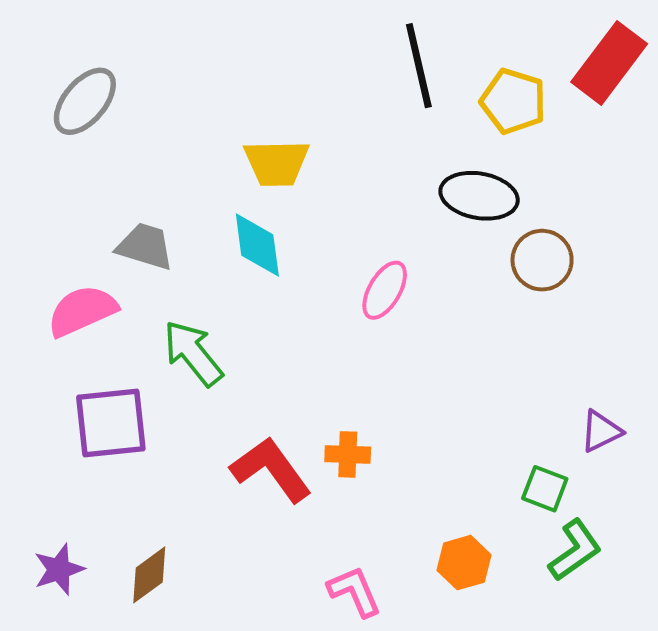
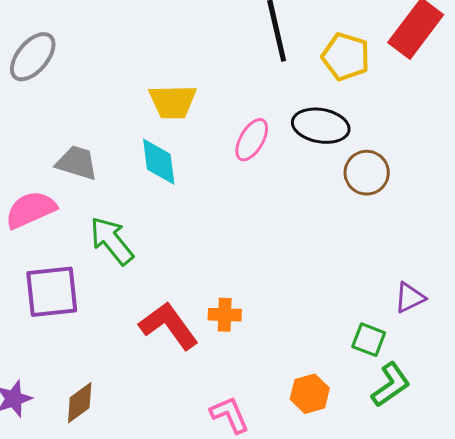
pink ellipse: (385, 290) -> (252, 140), moved

